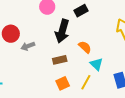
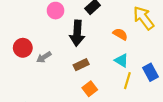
orange semicircle: (85, 47) -> (120, 34), moved
yellow line: (86, 82) -> (127, 81), moved

